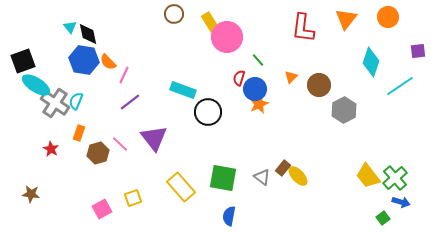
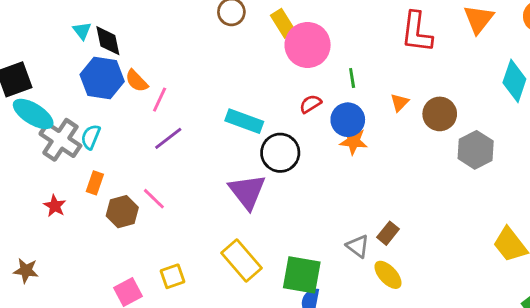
green line: (258, 60) -> (352, 78), turned 32
red semicircle: (239, 78) -> (310, 104), moved, turned 42
orange star: (259, 104) -> (354, 141), turned 30
purple triangle: (154, 138) -> (247, 192), moved
yellow ellipse: (298, 176) -> (388, 275), moved
green square: (223, 178) -> (302, 275), moved

